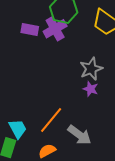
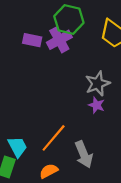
gray arrow: (79, 135) -> (84, 154), turned 30

